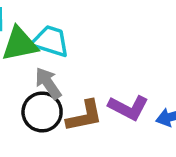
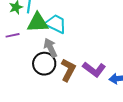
brown L-shape: (84, 116) -> (68, 70), turned -60

